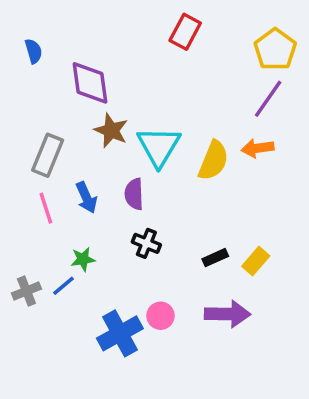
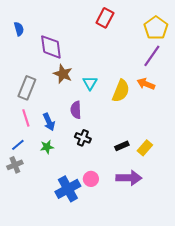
cyan triangle: (159, 146) -> (90, 83), size x0.6
orange arrow: (258, 148) -> (146, 84), turned 30
blue arrow: (86, 198) -> (49, 122), moved
blue line: (64, 286) -> (18, 145), moved

